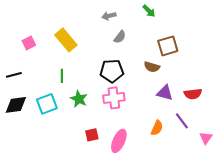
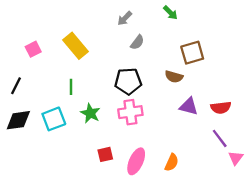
gray arrow: (109, 16) -> (125, 18), turned -32
black line: (14, 75) -> (16, 86), turned -49
purple line: (182, 121) -> (220, 138), moved
orange semicircle: (157, 128) -> (172, 162), moved

